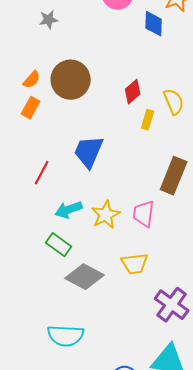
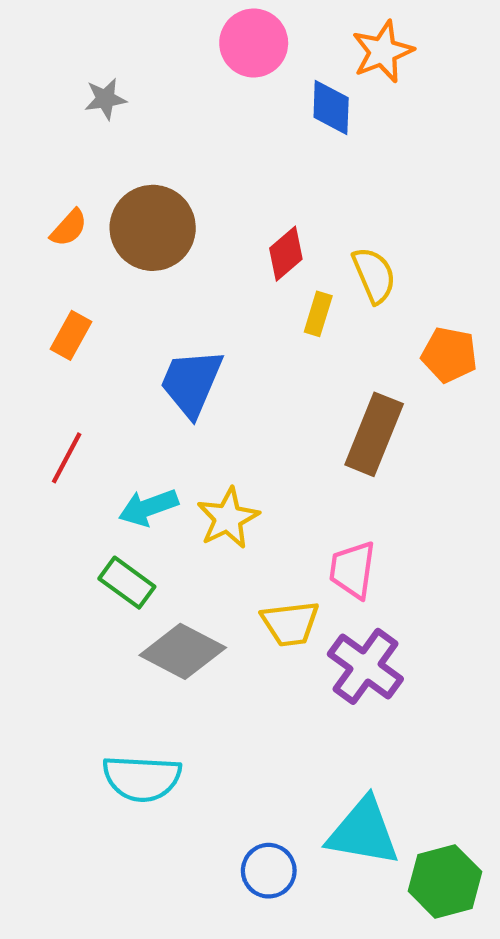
orange rectangle: (31, 108) -> (71, 335), moved
red line: (42, 173) -> (67, 458), moved
pink trapezoid: (144, 214) -> (353, 570), moved
purple cross: (172, 305) -> (365, 666), moved

